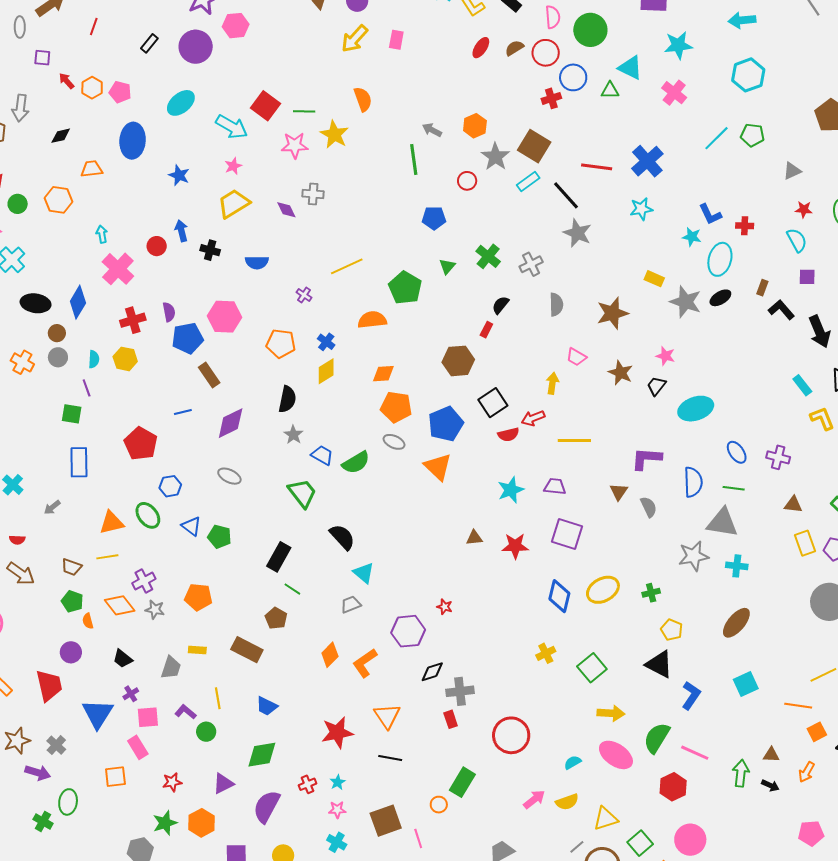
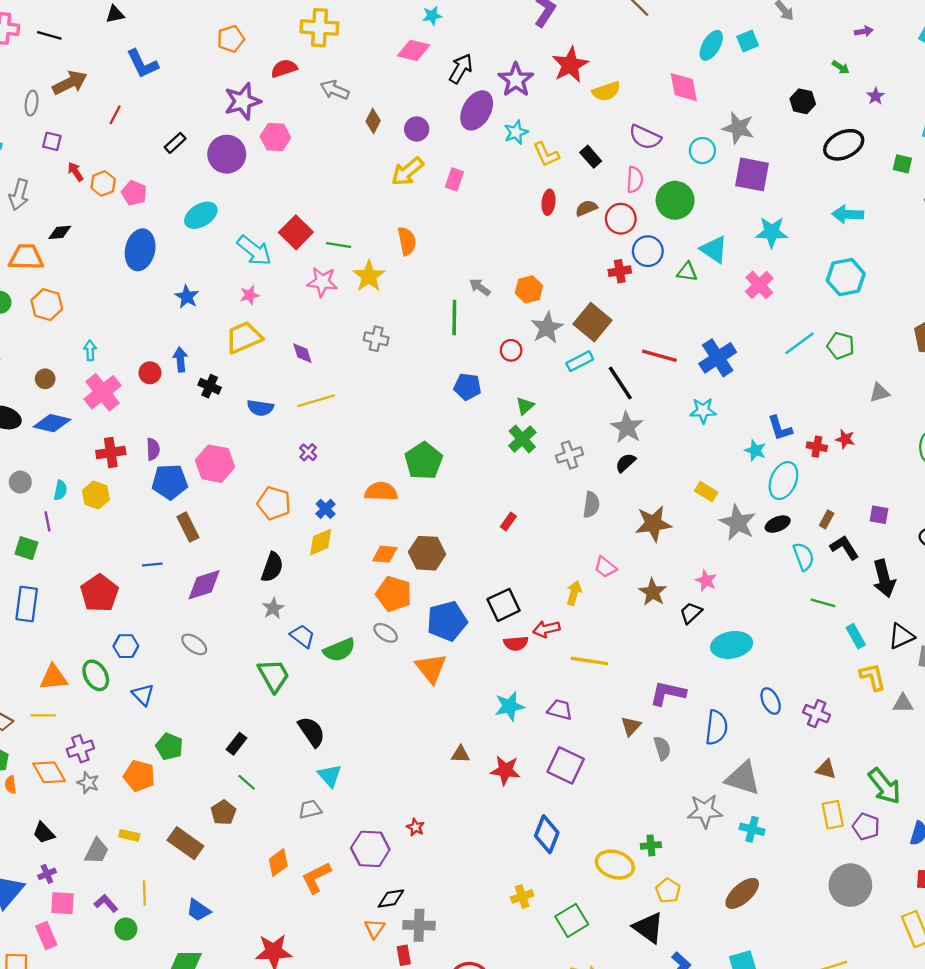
red ellipse: (481, 48) -> (548, 202), turned -35
orange trapezoid: (92, 169) -> (26, 257), moved, size x1.4
gray cross: (313, 194) -> (376, 339), moved
red star: (804, 210) -> (845, 439), moved
cyan semicircle: (797, 240) -> (804, 556), moved
yellow line: (347, 266) -> (316, 401), moved
green triangle: (447, 266) -> (525, 406), moved
blue diamond: (78, 302) -> (52, 423), turned 64
black semicircle: (500, 305) -> (626, 463), moved
brown circle: (57, 333) -> (45, 379), moved
brown hexagon: (458, 361) -> (427, 553), moved
green line: (734, 488) -> (823, 603), moved
green pentagon: (219, 537) -> (169, 747), moved
black rectangle: (279, 557) -> (237, 744), size x0.7
yellow ellipse: (603, 590) -> (615, 865), moved, turned 40
orange triangle: (387, 716) -> (375, 929), moved, size x0.7

